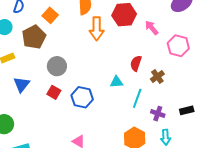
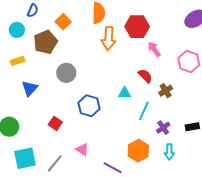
pink arrow: (152, 28) -> (154, 49), moved
red semicircle: (136, 63) -> (145, 76), turned 112
red square: (54, 92) -> (55, 123), moved
purple cross: (158, 114) -> (163, 128), turned 32

